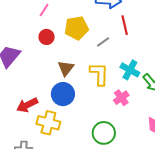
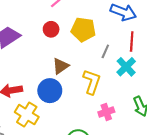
gray line: (103, 42) -> (105, 51), turned -48
cyan cross: (130, 70) -> (126, 67), moved

